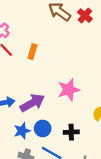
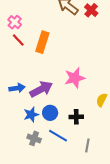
orange rectangle: (32, 52) -> (42, 42), size x1.5

